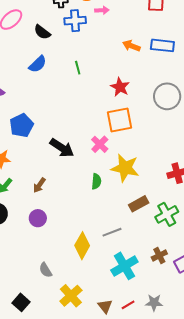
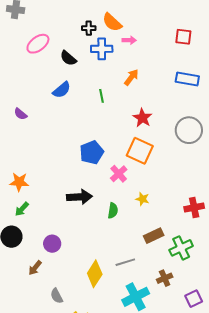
orange arrow: (131, 46) -> (131, 77), moved, turned 102
orange square: (119, 120) -> (140, 151), turned 32
blue pentagon: (22, 125) -> (92, 152), moved
black arrow: (62, 148) -> (79, 197), moved, turned -40
yellow star: (125, 168) -> (142, 199), size x0.5
brown arrow: (39, 185) -> (35, 268), moved
brown cross: (159, 255) -> (165, 278), moved

